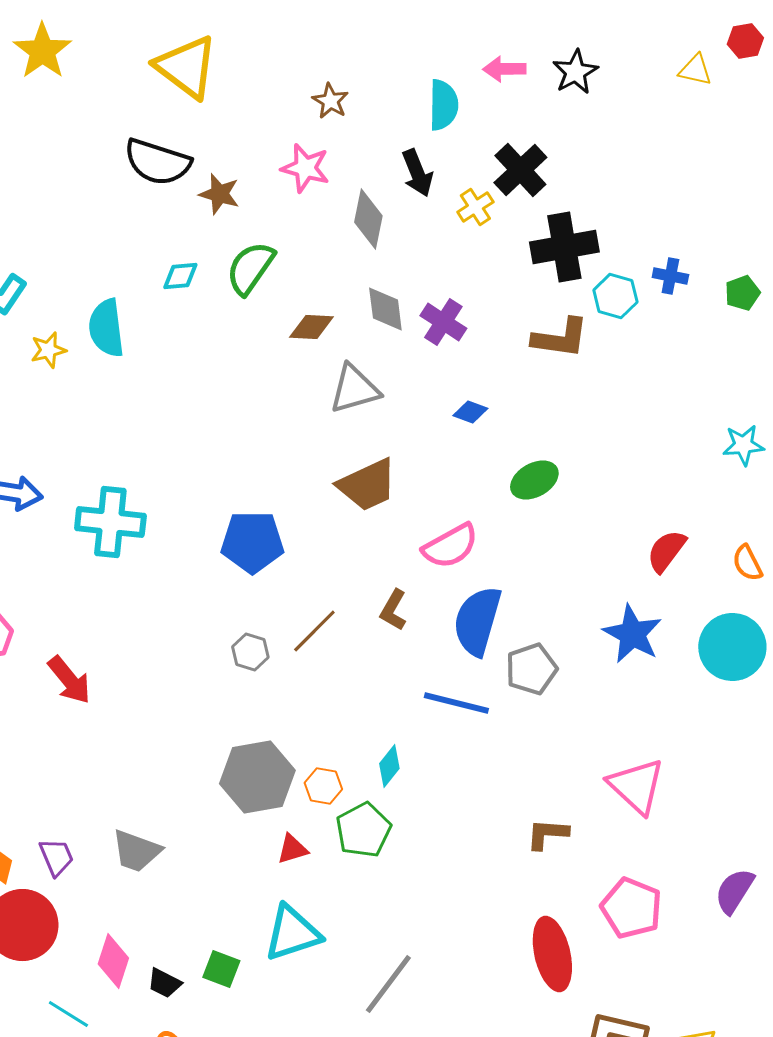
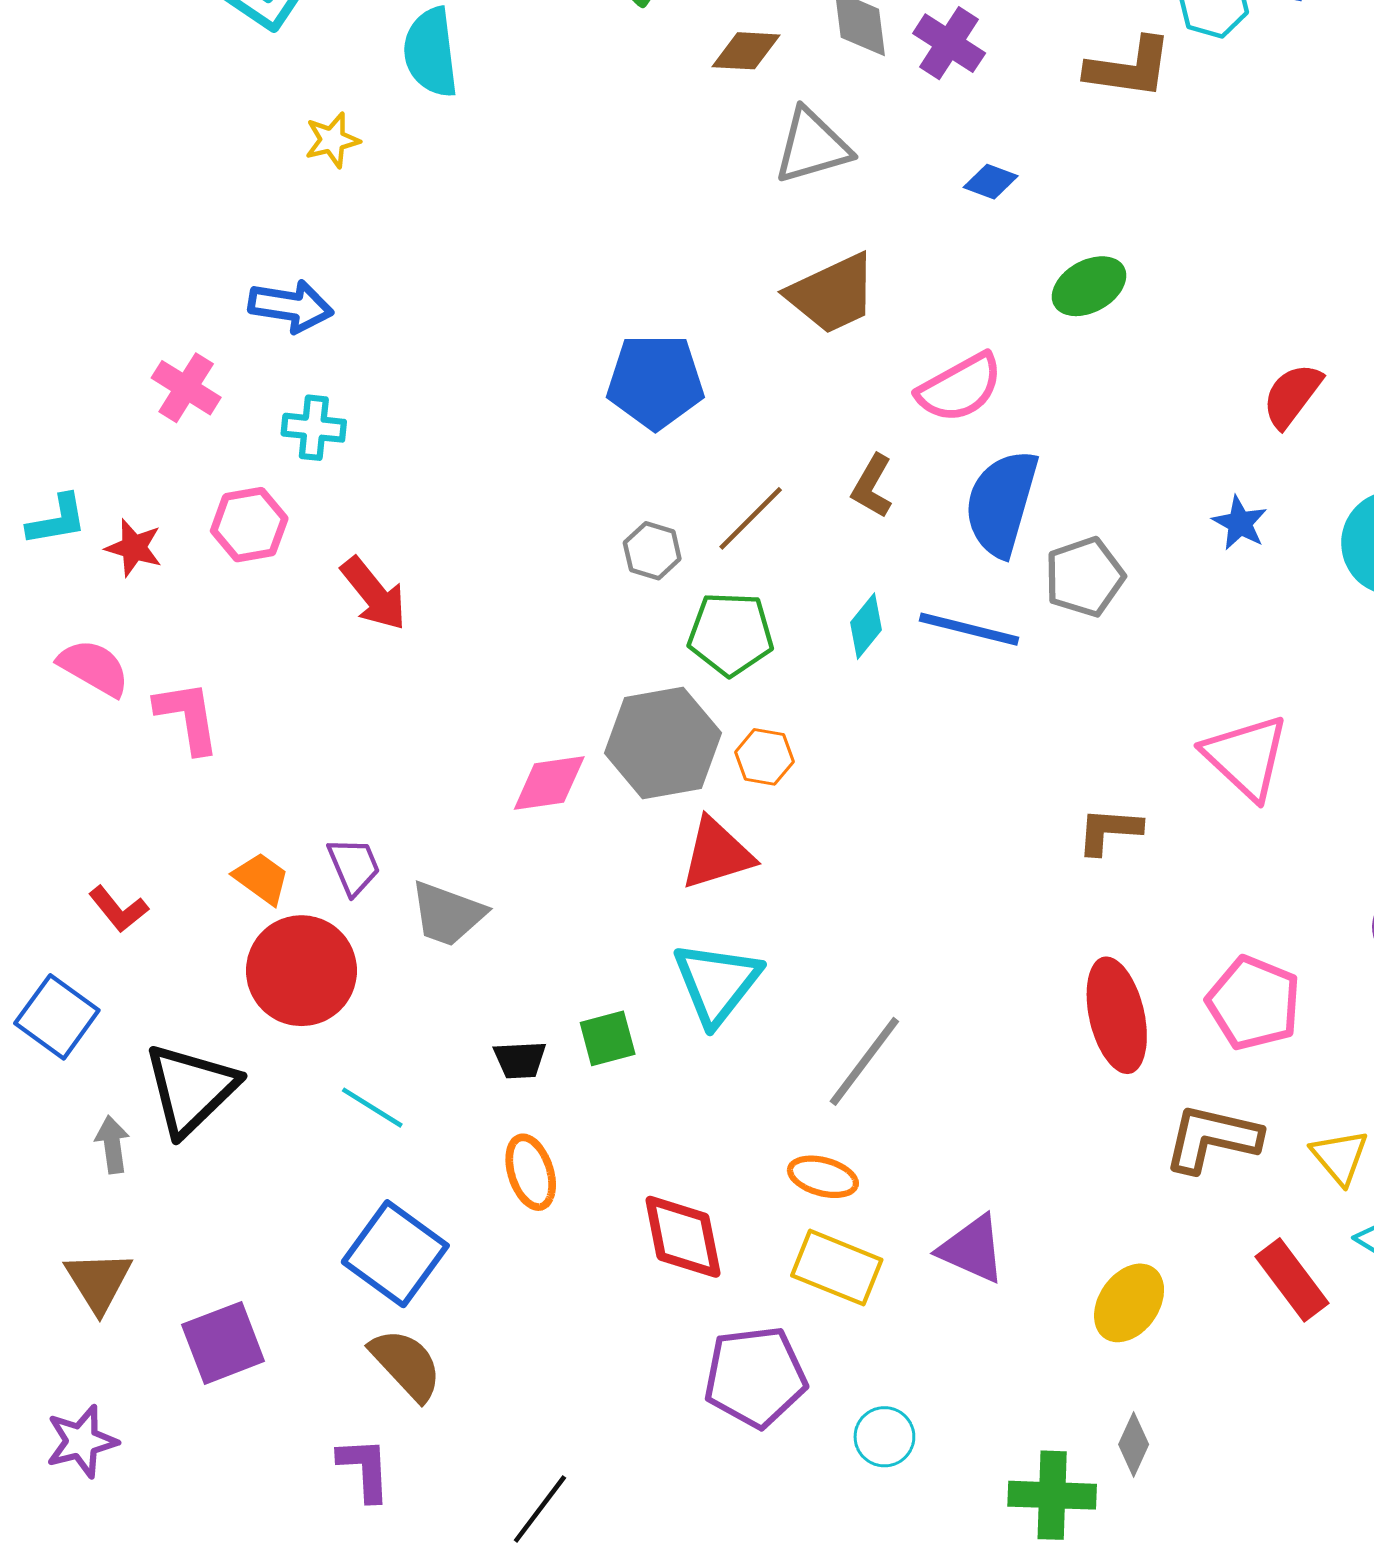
yellow star: (48, 350) -> (332, 140), moved
cyan cross: (110, 522) -> (314, 428), moved, size x0.6
blue star: (632, 634) -> (1240, 523), size x0.6
cyan diamond: (389, 766) -> (866, 626), moved
green pentagon: (363, 830) -> (731, 634), moved, turned 30
red triangle: (292, 849) -> (717, 854), size x1.6
gray trapezoid: (136, 851) -> (448, 914), moved
pink pentagon: (631, 908) -> (1254, 1003), moved
cyan triangle: (292, 933) -> (717, 983), turned -34
pink diamond: (113, 961) -> (549, 783), moved, turned 64
green square: (221, 969) -> (608, 1038), turned -36
black trapezoid: (164, 983) -> (520, 1060), turned -30

